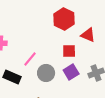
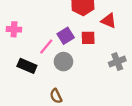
purple square: (71, 72) -> (66, 36), moved

